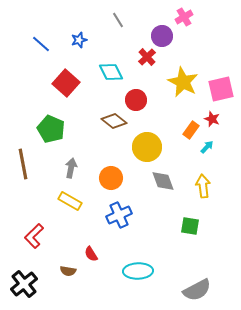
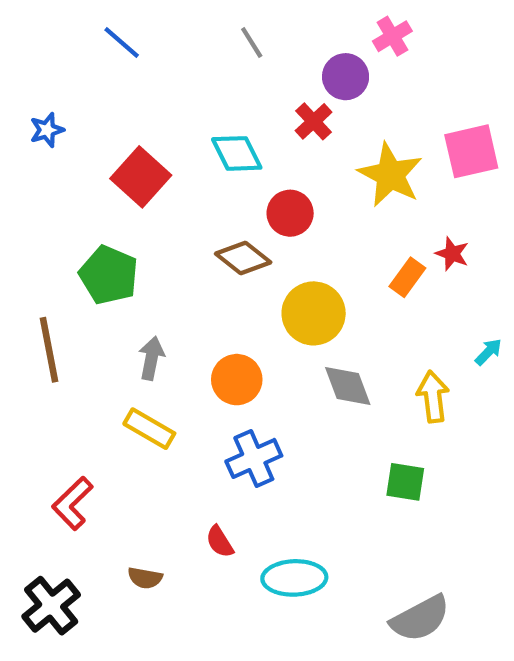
blue star: (79, 40) -> (47, 130), moved
blue line: (41, 44) -> (122, 43), moved
pink square: (221, 89) -> (471, 151), moved
cyan arrow: (207, 147) -> (488, 352), moved
red semicircle: (91, 254) -> (220, 542), moved

